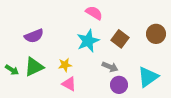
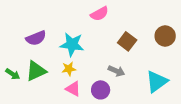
pink semicircle: (94, 13) -> (99, 14), turned 120
cyan star: (88, 41) -> (72, 44), moved, turned 30
purple circle: (119, 85) -> (101, 90), moved

